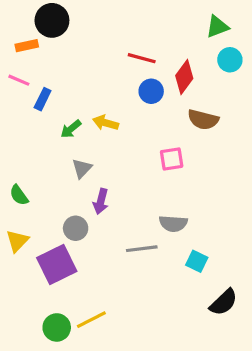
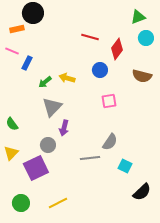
blue circle: (151, 91) -> (100, 70), moved
brown semicircle: (203, 120) -> (142, 76), moved
gray triangle: (82, 168) -> (52, 107), size x1.5
gray semicircle: (173, 224) -> (110, 142), turned -60
green circle: (57, 327) -> (21, 203), moved

